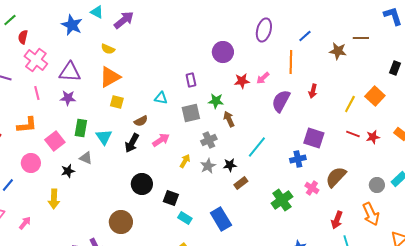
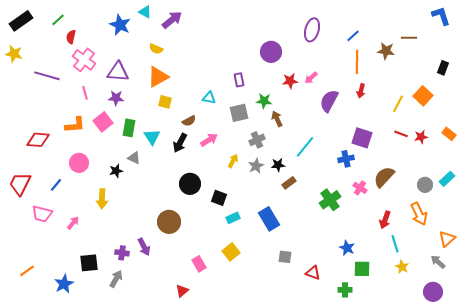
orange line: (291, 62) -> (357, 62), moved
pink square: (55, 141) -> (103, 122), moved
cyan rectangle: (185, 218) -> (233, 218), turned -56

